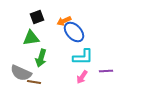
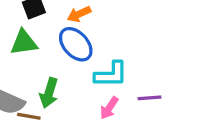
blue ellipse: (74, 32) -> (76, 44), moved
green arrow: (41, 58) -> (49, 93), moved

